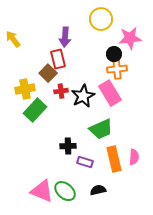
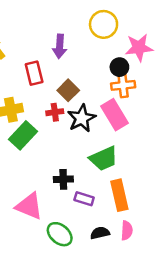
red rectangle: (58, 59) -> (34, 73), moved
brown square: (48, 73) -> (68, 90), moved
pink semicircle: (134, 157) -> (127, 231), moved
pink triangle: (42, 191) -> (29, 206), moved

